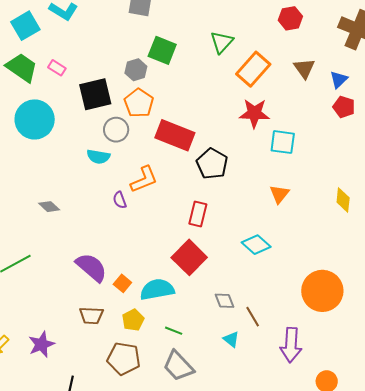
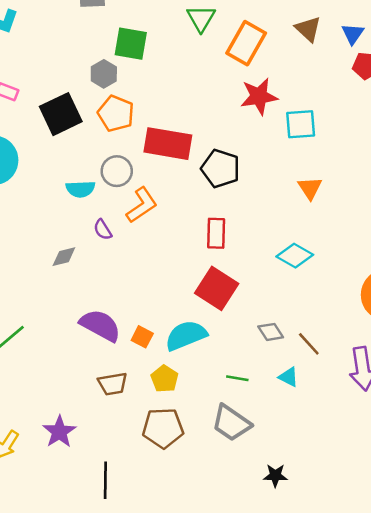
gray circle: (116, 130) -> (117, 171), moved
purple semicircle: (120, 200) -> (103, 230), moved
gray diamond: (49, 207) -> (64, 257), moved, turned -45
green line: (174, 331) -> (237, 378), moved

